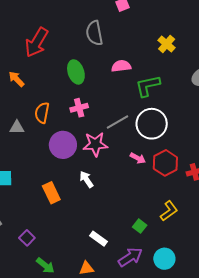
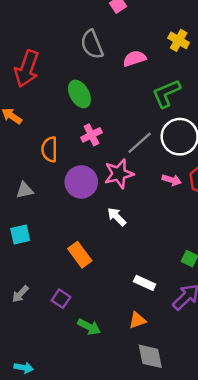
pink semicircle: (121, 66) -> (134, 59), moved
gray triangle: (17, 127) -> (25, 190), moved
orange rectangle: (51, 193) -> (80, 255), moved

